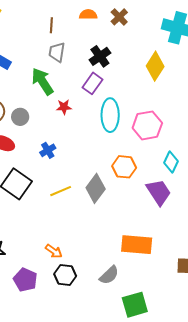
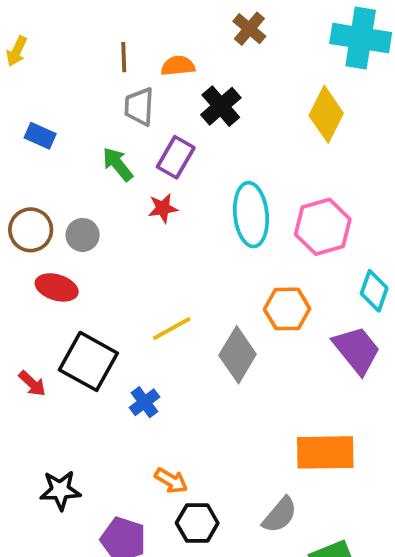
orange semicircle: (88, 15) -> (178, 66), moved
green arrow: (42, 81) -> (118, 164), size x0.7
purple rectangle: (93, 83) -> (176, 157), moved
blue cross: (48, 150) -> (145, 402), moved
yellow line: (61, 191) -> (172, 329), moved

